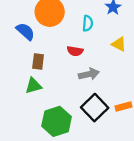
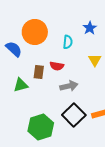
yellow triangle: (119, 44) -> (95, 60), turned 32
brown rectangle: (38, 61) -> (39, 72), moved
green triangle: (33, 86) -> (21, 85), moved

